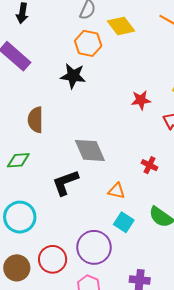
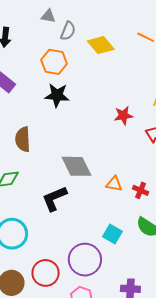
orange hexagon: (88, 43) -> (54, 62), moved
red cross: (150, 165) -> (141, 190), moved
orange triangle: (117, 191) -> (114, 184), moved

